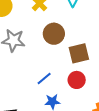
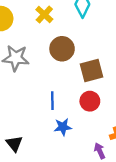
blue line: (44, 79) -> (52, 101), turned -49

